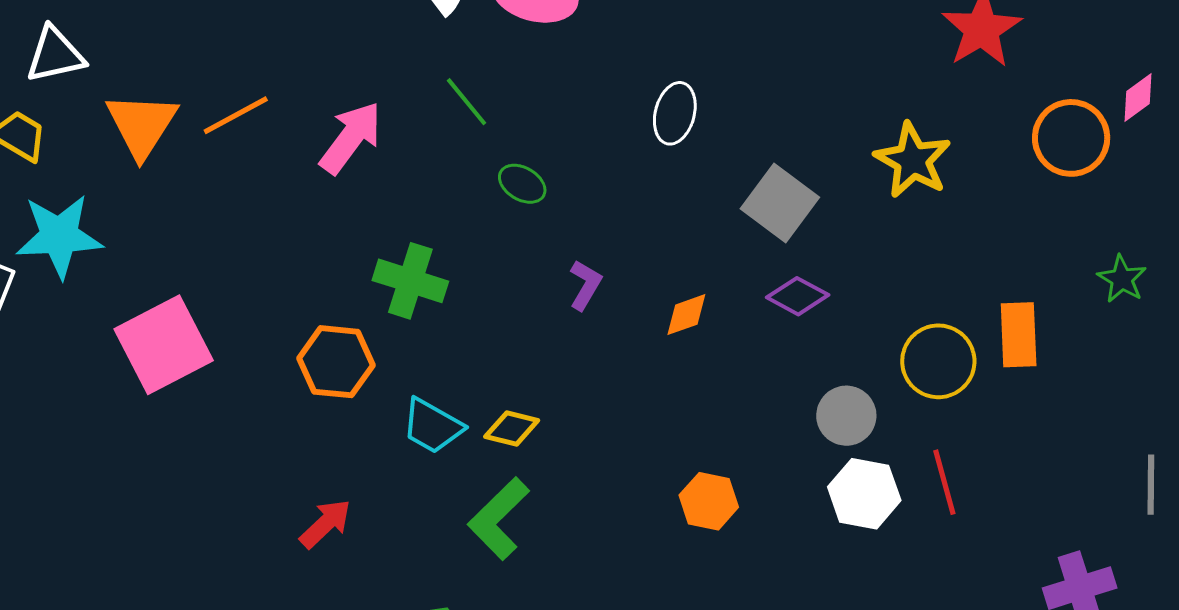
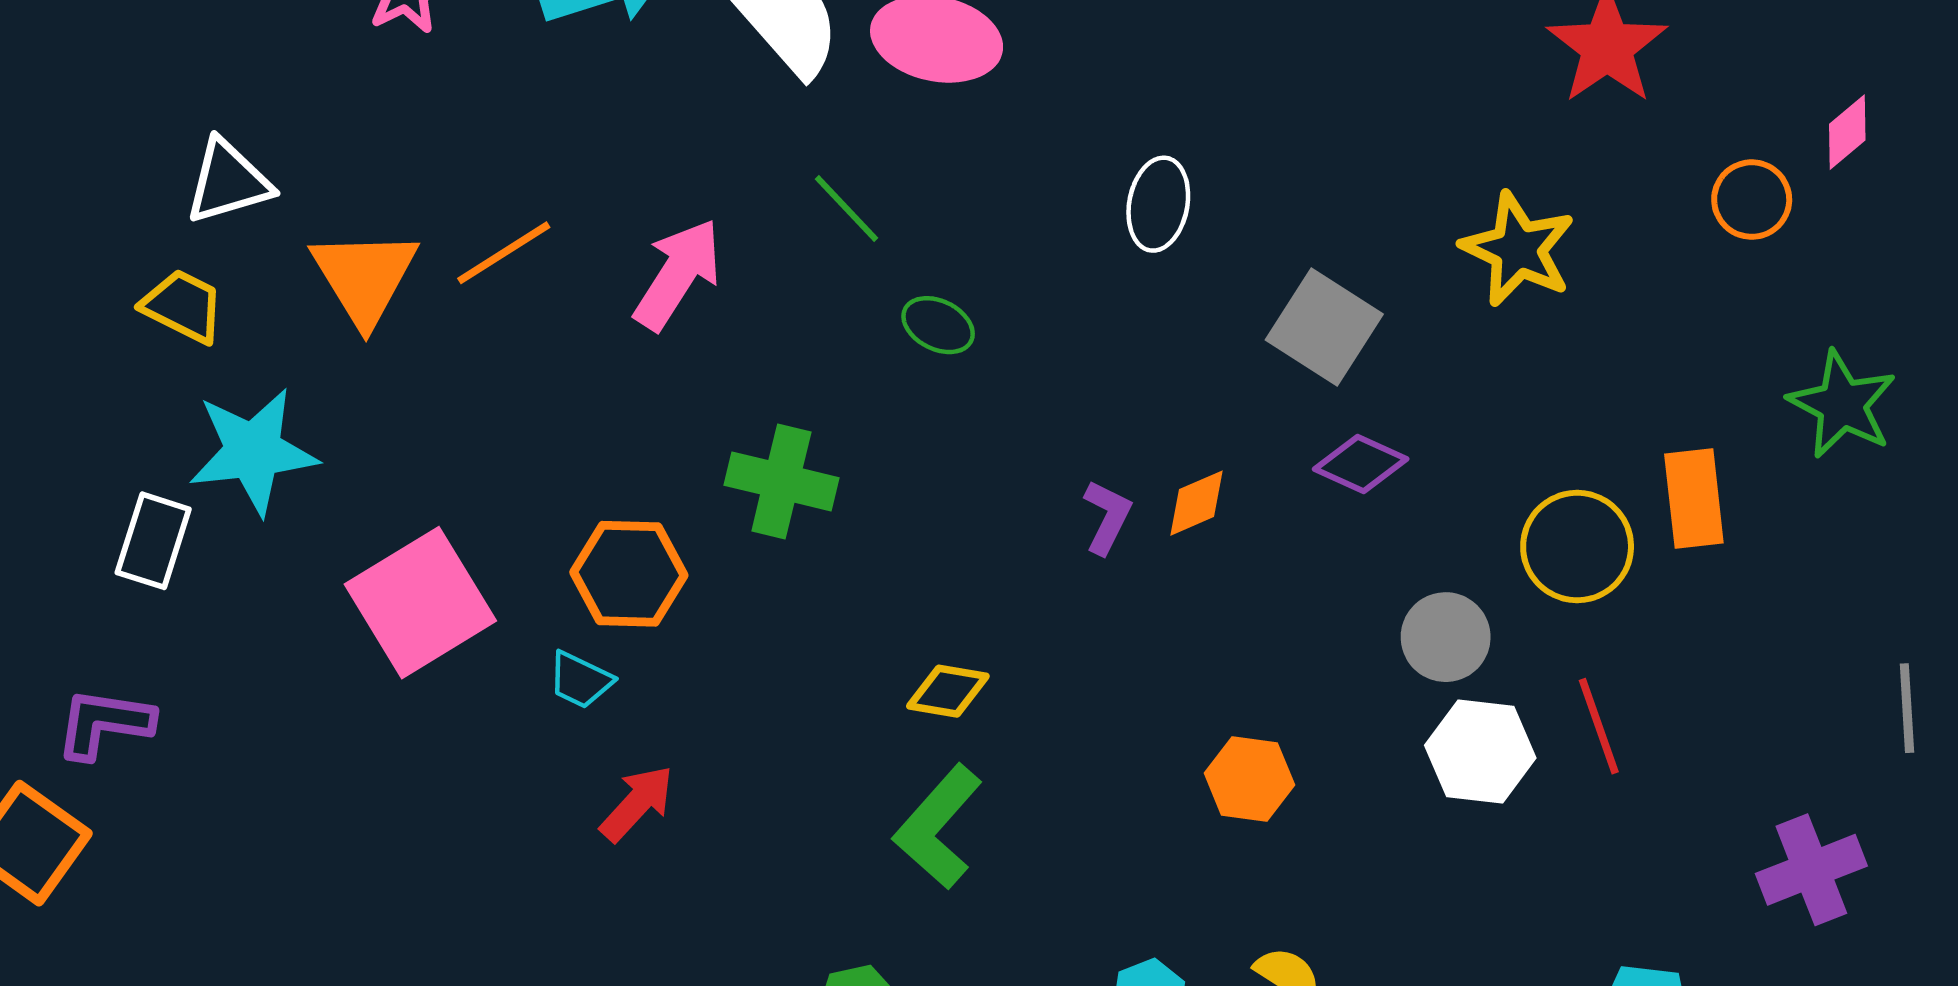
orange circle: (1071, 138) -> (1752, 200), size x0.7
green star: (1122, 279) -> (1842, 404), size x1.5
purple L-shape: (585, 285) -> (1107, 517), moved
orange hexagon: (336, 362) -> (629, 574), moved
cyan trapezoid: (432, 426) -> (580, 680), moved, size x0.7
red arrow: (325, 524) -> (637, 803), moved

